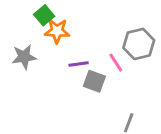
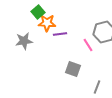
purple line: (79, 64) -> (60, 34), moved
gray square: (94, 81) -> (73, 69), moved

